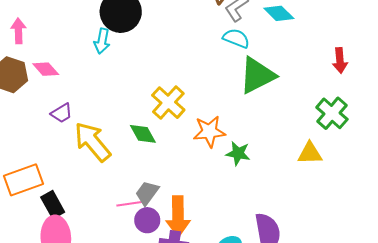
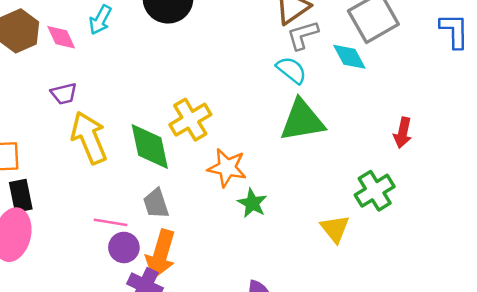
cyan arrow: (102, 41) -> (100, 20), moved
green diamond: (143, 134) -> (150, 147), size x1.5
yellow triangle: (310, 153) -> (335, 229), turned 36
gray trapezoid: (147, 193) -> (156, 203), moved, turned -72

